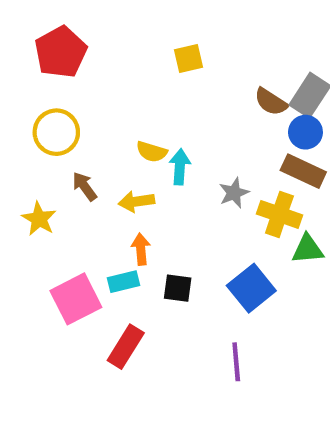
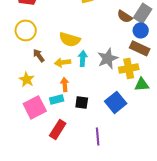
yellow semicircle: (152, 152) -> (70, 39), size x1.5
cyan arrow: (180, 167) -> (83, 58), moved
gray star: (234, 193) -> (108, 58), size x1.5
yellow cross: (279, 214) -> (129, 68), turned -30
yellow star: (39, 219) -> (27, 79), moved
purple line: (236, 362) -> (98, 136), moved

